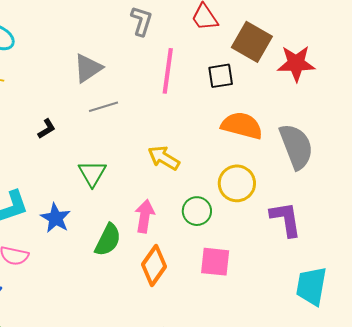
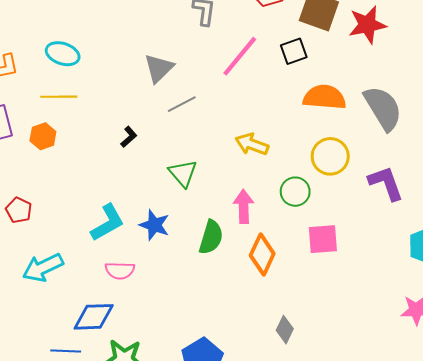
pink line: (168, 71) -> (240, 56), turned 42

